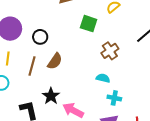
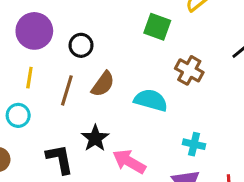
brown cross: (110, 51) -> (189, 70), turned -30
cyan semicircle: (103, 78) -> (151, 100), moved, size x1.5

